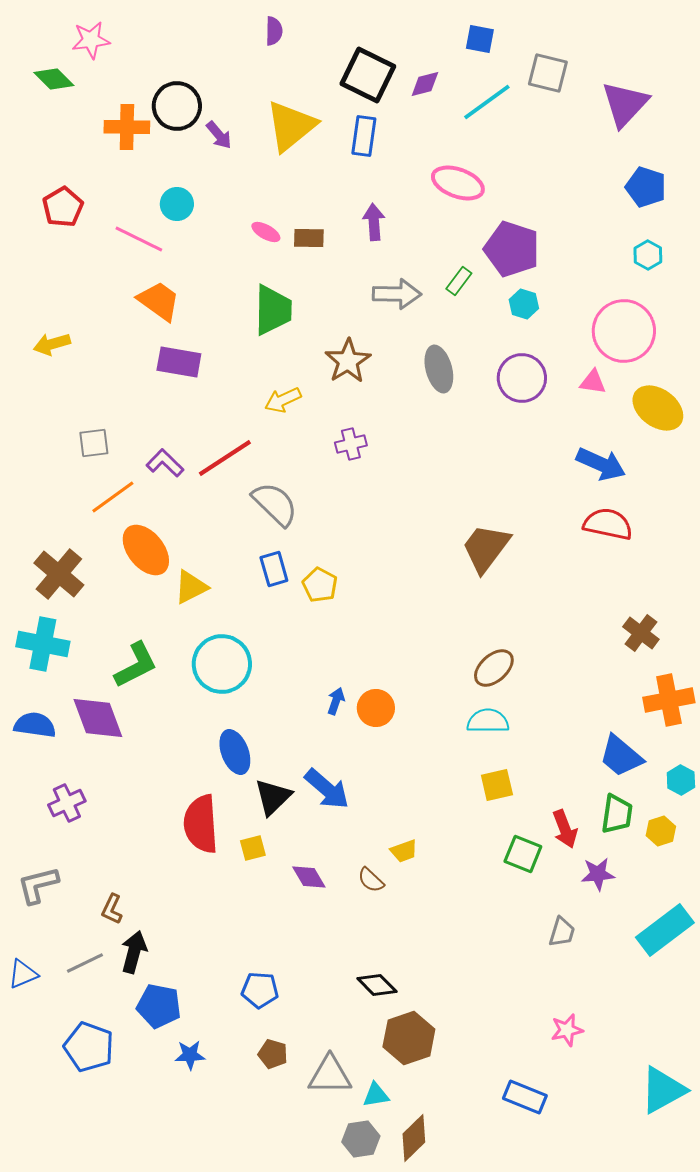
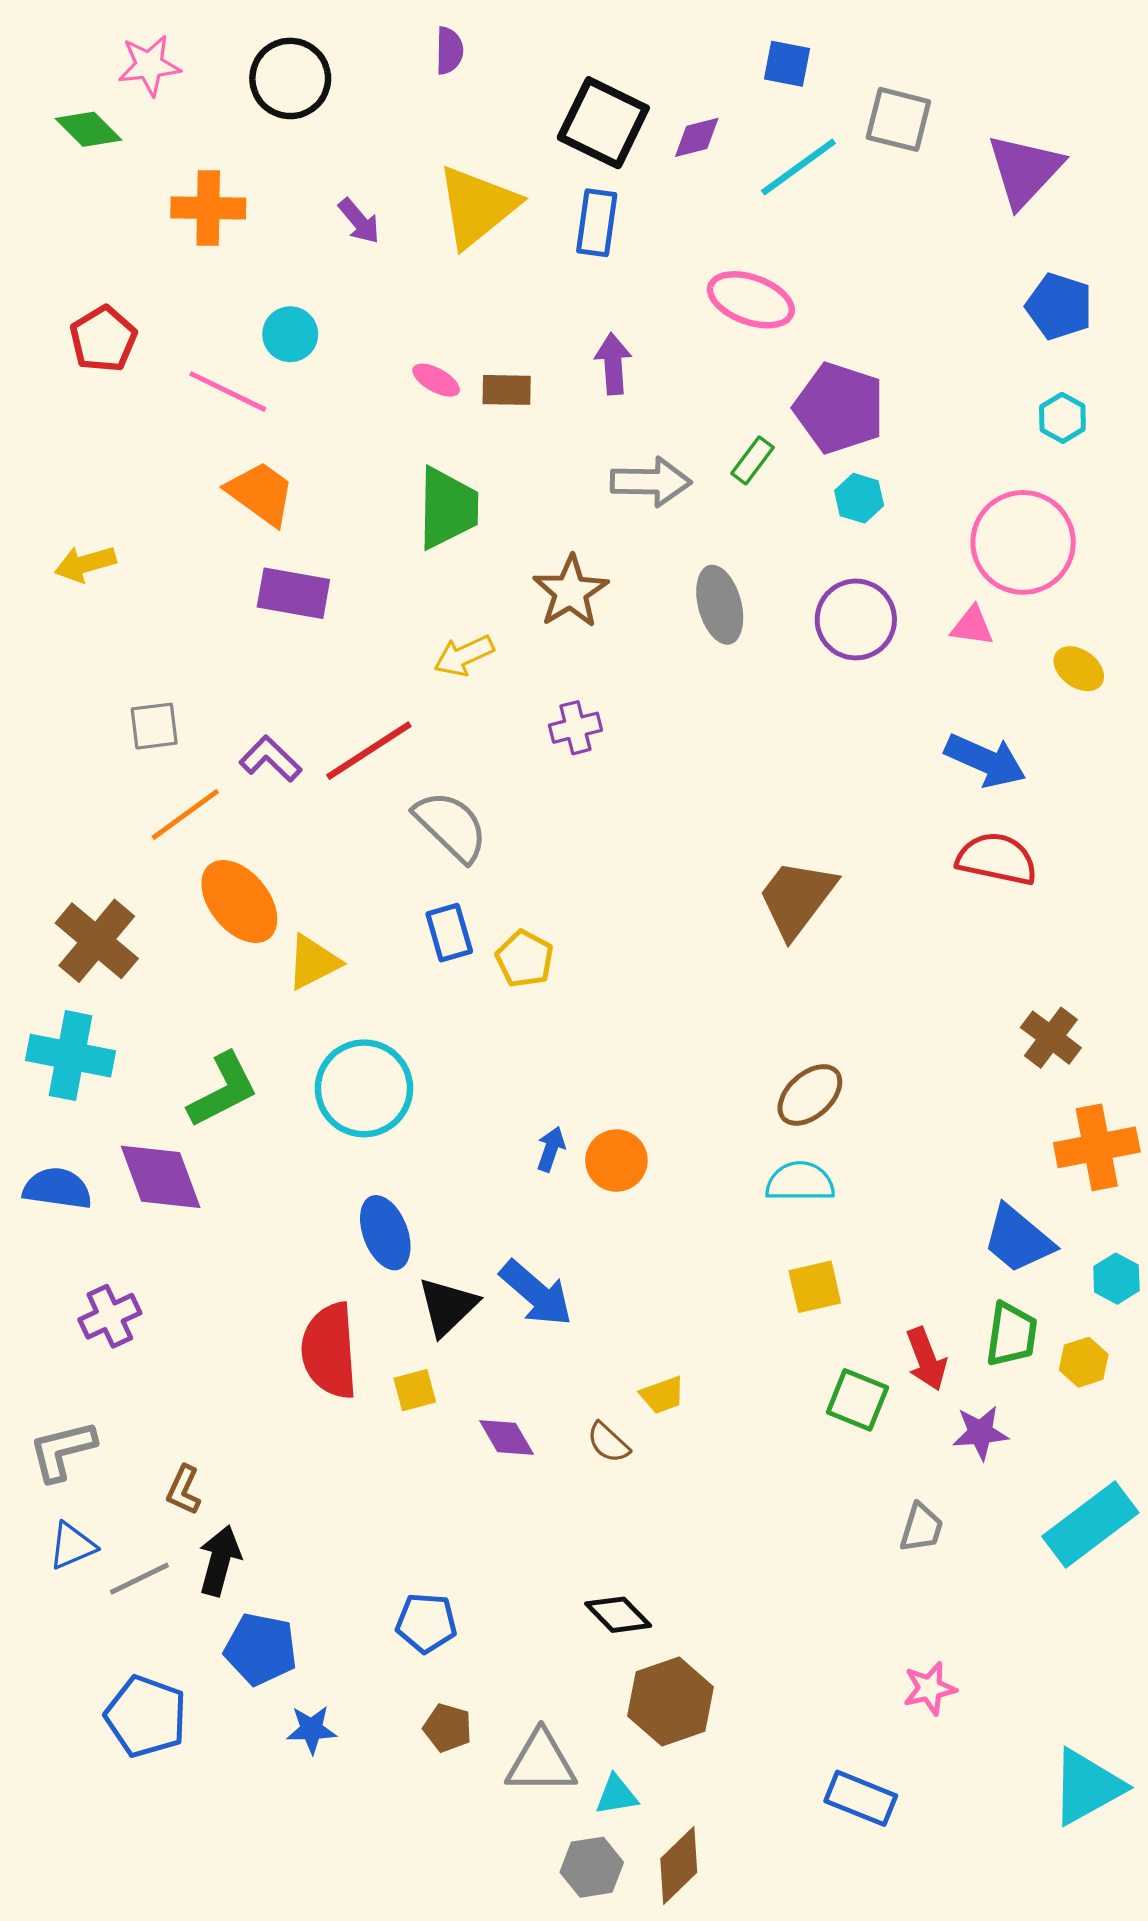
black circle: (177, 106) -> (290, 78), moved
yellow ellipse: (658, 408) -> (1079, 669), size x0.6
blue triangle: (23, 974) -> (72, 1546), moved

